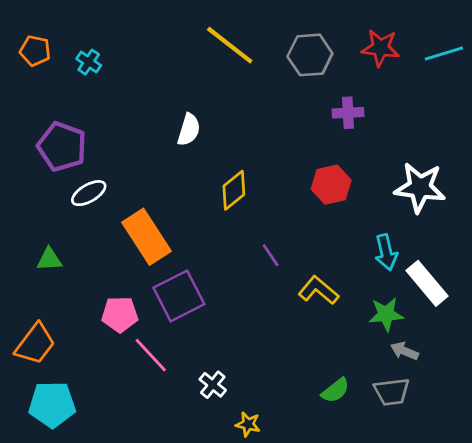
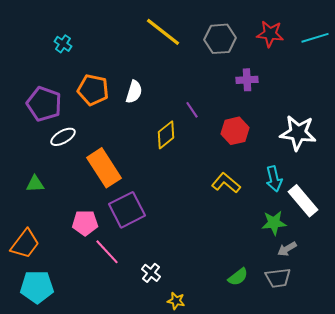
orange pentagon: (35, 51) -> (93, 90), moved, size x1.4
purple line: (271, 255) -> (192, 110), moved
yellow L-shape: (318, 290) -> (226, 183), moved
gray arrow: (404, 351) -> (287, 249), turned -54

